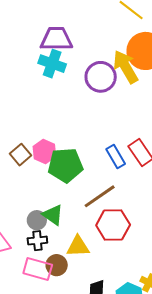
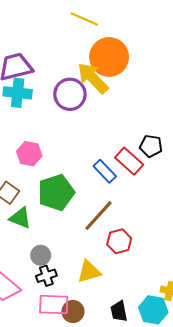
pink hexagon: (44, 152) -> (29, 154), moved
green triangle: (53, 215) -> (20, 218), moved
red hexagon: (113, 225) -> (119, 241), size x0.7
brown circle: (57, 265) -> (73, 311), moved

